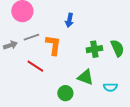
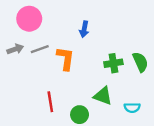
gray arrow: (10, 45) -> (15, 49), moved
red line: (35, 66) -> (50, 102), moved, turned 48

